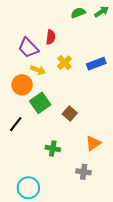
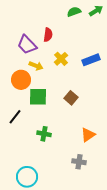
green square: (40, 103) -> (38, 97), turned 36
brown square: (70, 114) -> (71, 98), moved
green cross: (53, 149) -> (44, 134), moved

